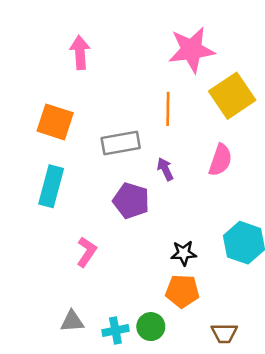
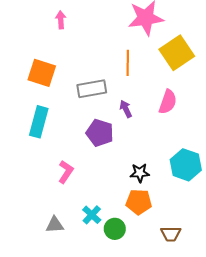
pink arrow: (80, 52) -> (61, 20), size x0.7
cyan cross: (115, 330) -> (92, 215), moved, turned -36

